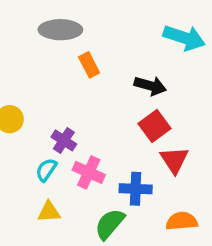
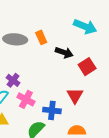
gray ellipse: (60, 30) -> (15, 39), moved
orange rectangle: (89, 65) -> (41, 37), moved
red square: (155, 126) -> (87, 67), moved

